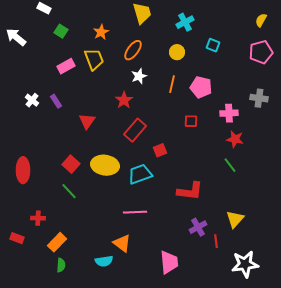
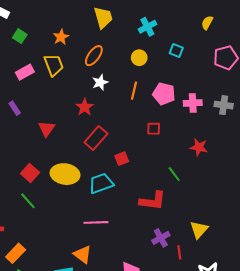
yellow semicircle: (261, 20) -> (207, 23), moved
pink cross: (229, 113) -> (193, 103), moved
green line: (230, 165) -> (174, 174), moved

